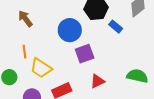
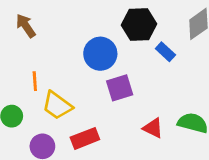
brown arrow: (25, 19) -> (26, 26), moved
red triangle: (97, 81) -> (153, 128), moved, turned 49

